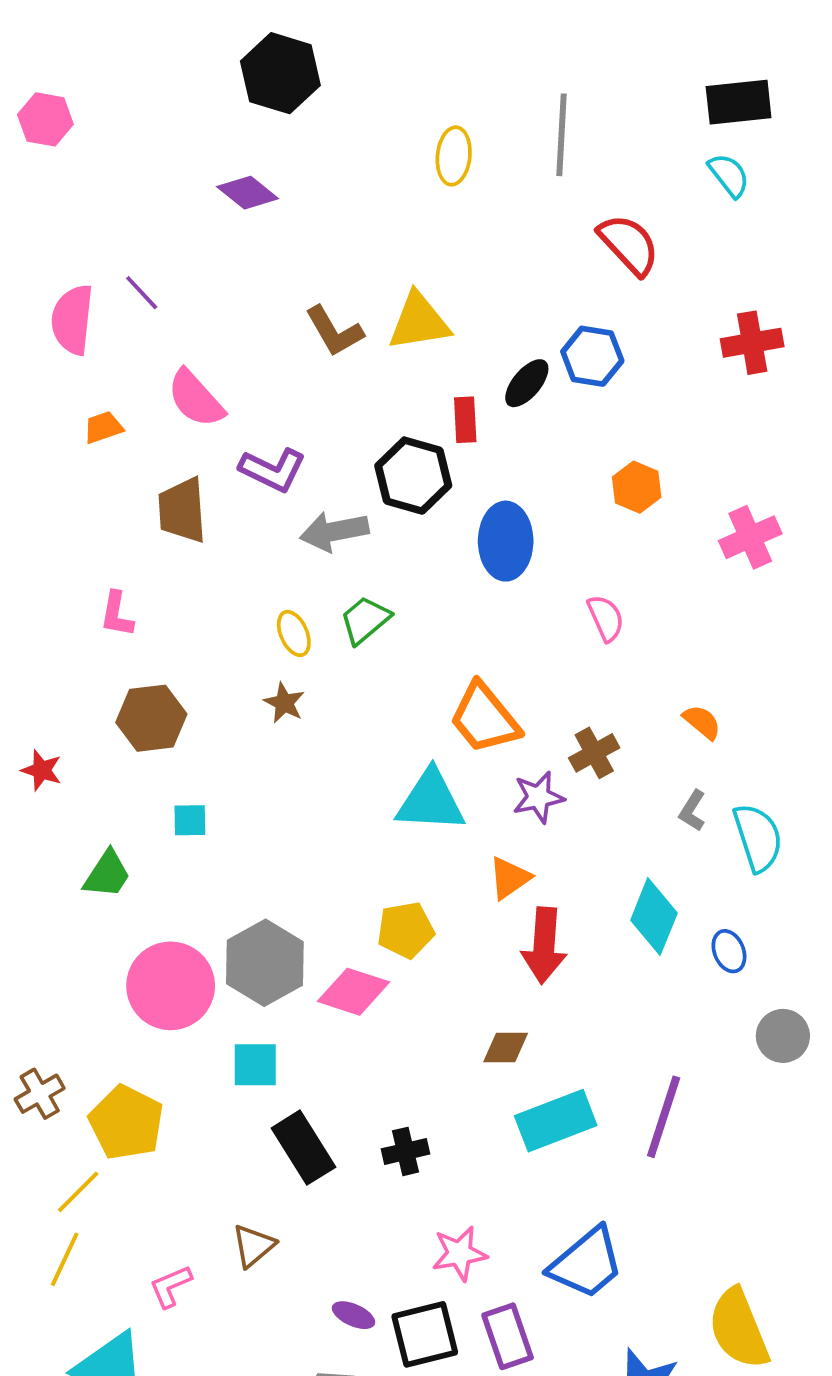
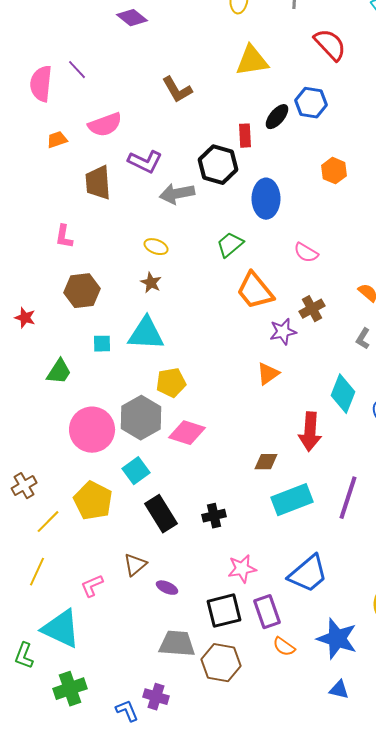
yellow triangle: (419, 322) -> (252, 61), moved
pink semicircle: (196, 399) -> (105, 125), turned -68
pink semicircle: (606, 618) -> (306, 253), moved, turned 145
green trapezoid: (365, 620) -> (230, 245), moved
yellow ellipse: (294, 633) -> (156, 247), turned -45
cyan triangle: (431, 801) -> (146, 334), moved
yellow pentagon: (406, 930) -> (171, 383), moved
red arrow: (544, 945) -> (310, 432), moved
cyan square: (255, 1065) -> (136, 471), turned -36
yellow pentagon: (126, 1123) -> (93, 501), moved
yellow line: (78, 1192) -> (48, 522), moved
purple ellipse: (354, 1315) -> (167, 588), moved

